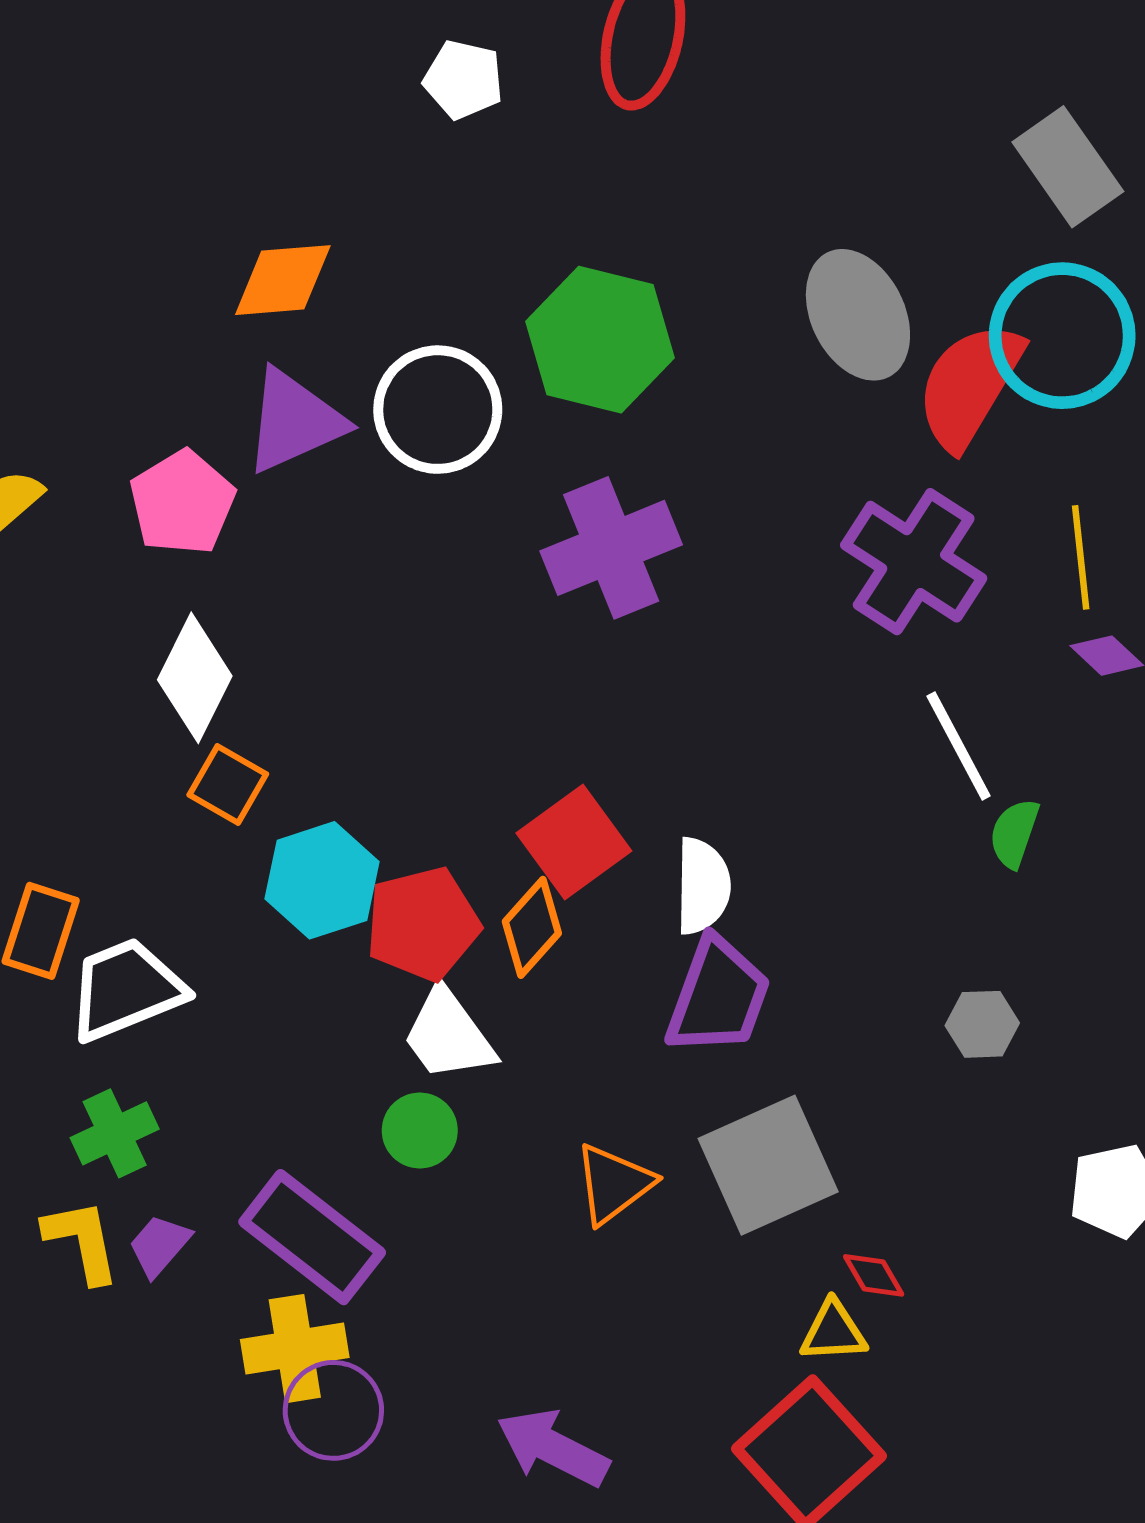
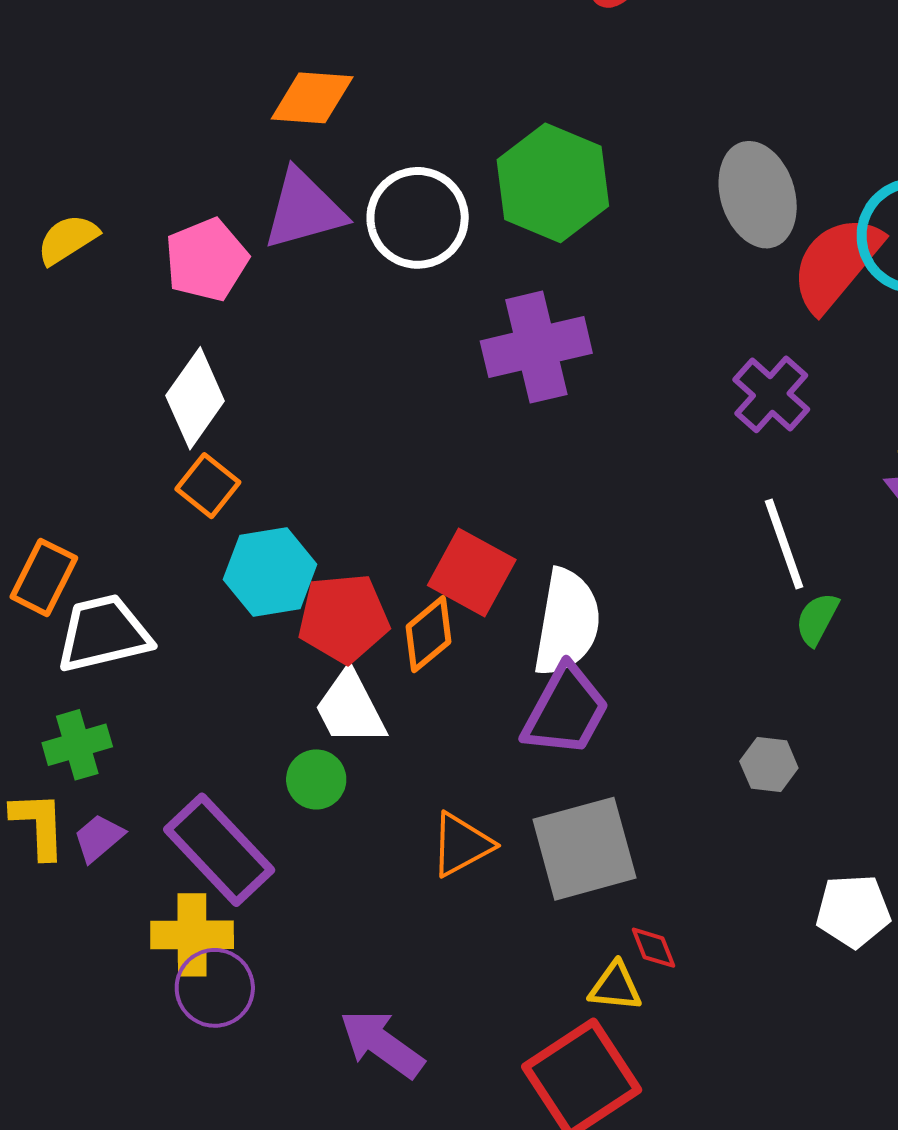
purple cross: (914, 562) -> (771, 394), size x0.7
red square: (574, 842) -> (472, 573), turned -34
white semicircle: (703, 886) -> (567, 622), size x1.4

